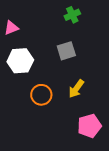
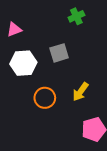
gray square: (66, 51) -> (59, 53), moved

